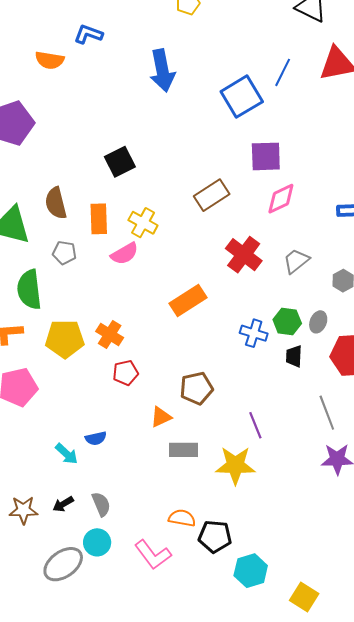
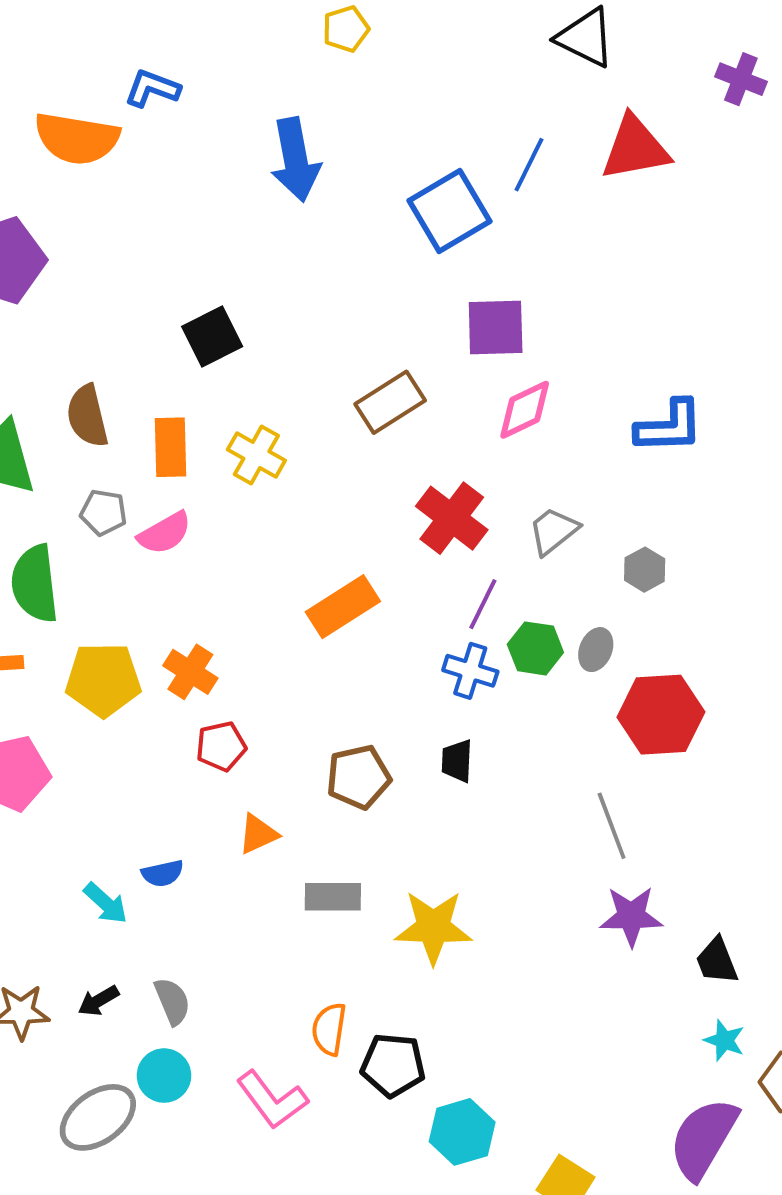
orange semicircle: (50, 60) -> (77, 138), size x1.5
pink semicircle: (125, 254) -> (165, 533), moved
black trapezoid: (294, 356) -> (457, 761), moved
orange triangle: (161, 417) -> (258, 834), moved
purple line: (255, 425) -> (483, 604), moved, turned 48
orange semicircle: (182, 518) -> (329, 1029), turned -92

